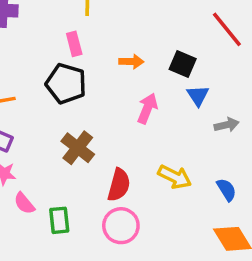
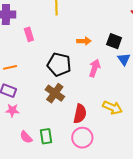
pink rectangle: (74, 44) -> (29, 34), moved
black pentagon: (66, 84) -> (59, 65), moved
pink semicircle: (24, 203) -> (26, 137), moved

